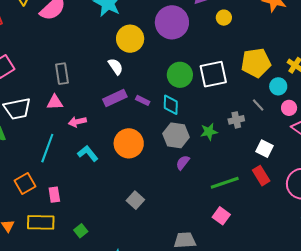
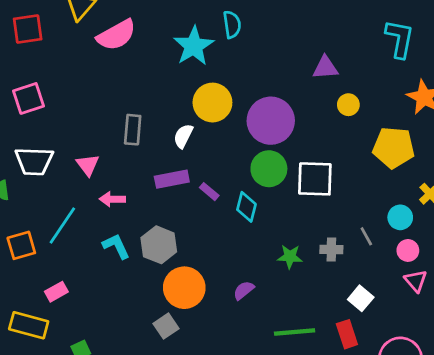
purple circle: (172, 22) -> (271, 121), moved
yellow pentagon: (256, 63) -> (394, 147), moved
white semicircle: (116, 66) -> (183, 136), turned -132
gray rectangle: (62, 74) -> (133, 130), moved
pink triangle: (55, 102) -> (88, 165), turned 42
gray hexagon: (176, 135) -> (159, 245), moved
orange circle: (129, 143) -> (184, 288), moved
orange square: (25, 183) -> (21, 245), moved
pink rectangle: (54, 195) -> (56, 292), turned 56

